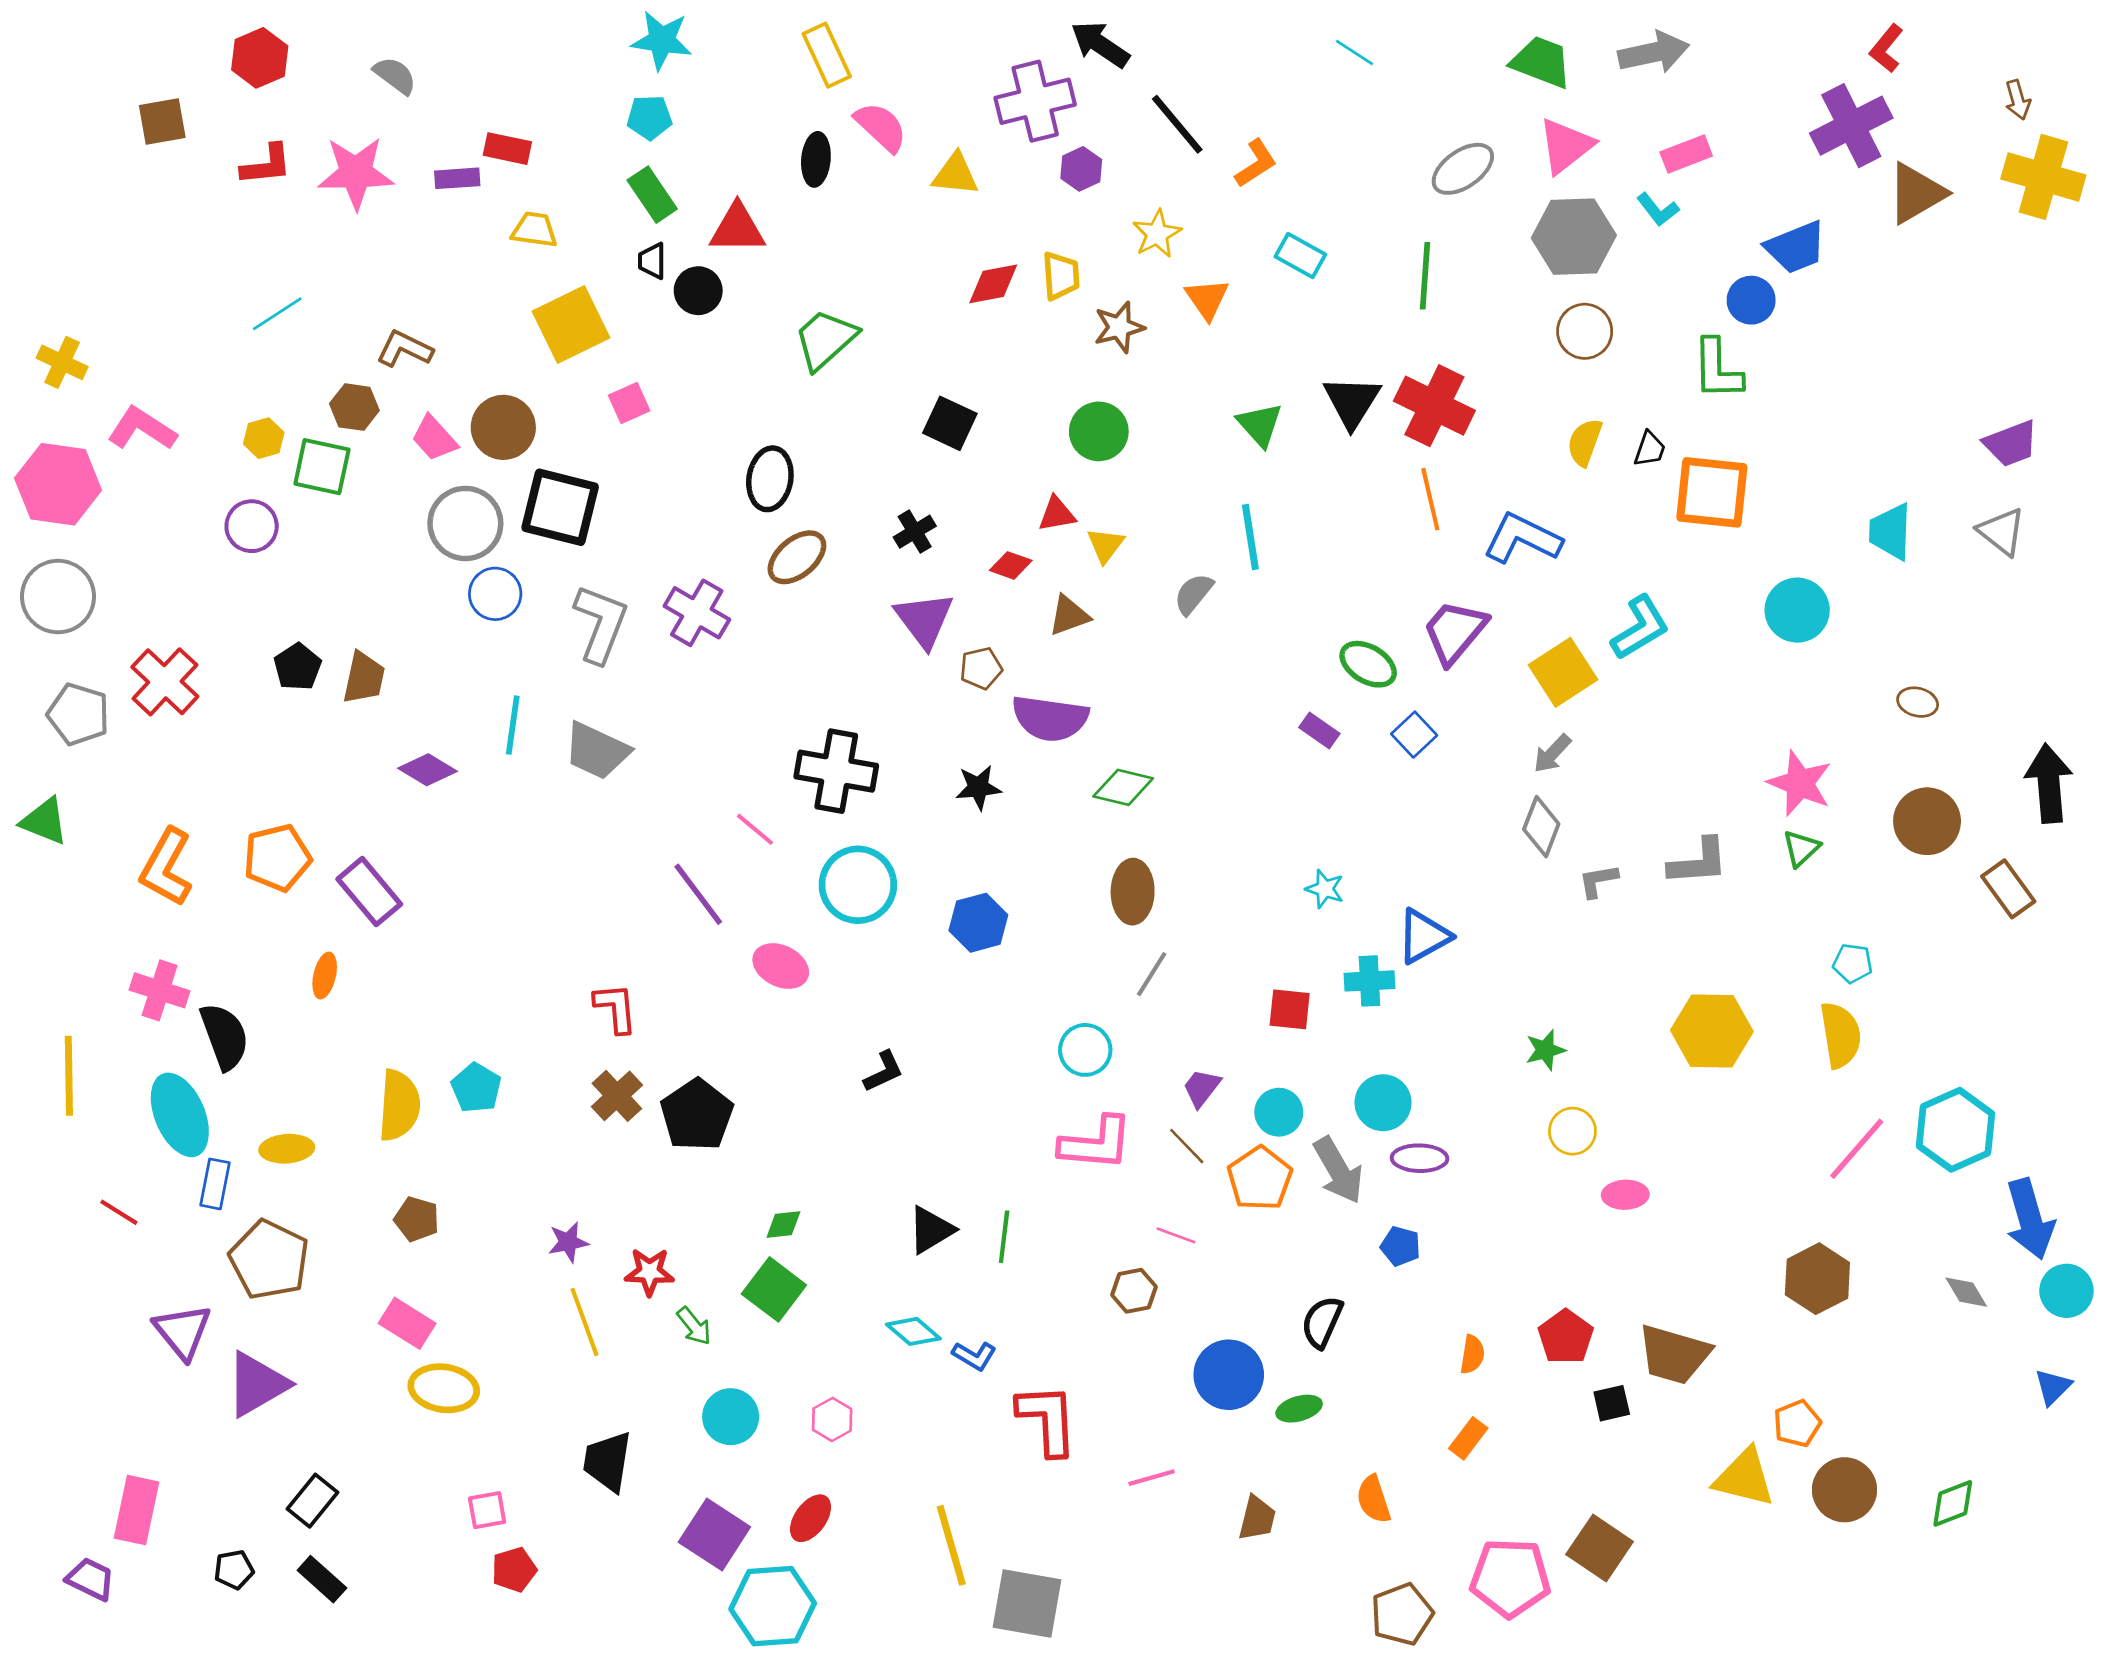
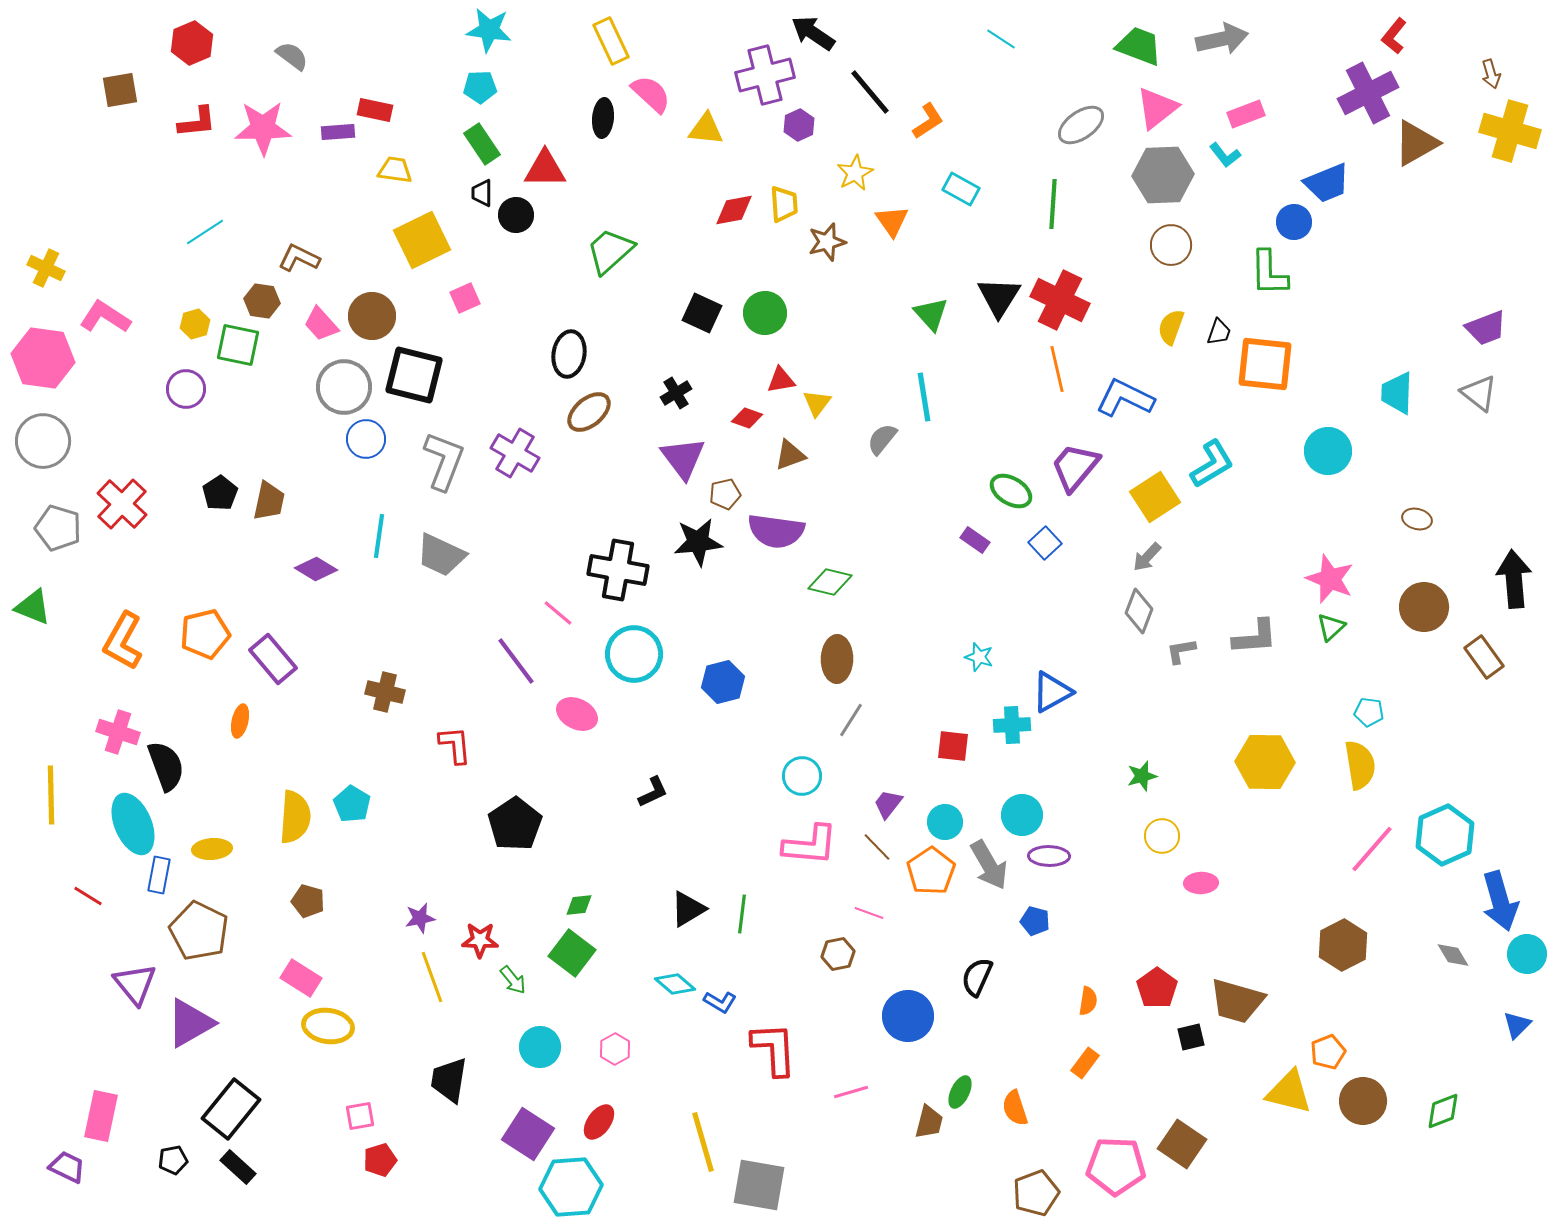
green circle: (1099, 431) -> (765, 313), moved
black star: (978, 787) -> (698, 542), moved, size x1.4
brown cross: (617, 1096) -> (385, 692), moved, turned -33
green ellipse: (1299, 1409) -> (960, 1092), moved, turned -48
black rectangle: (312, 1501) -> (231, 1109), size x1.5

